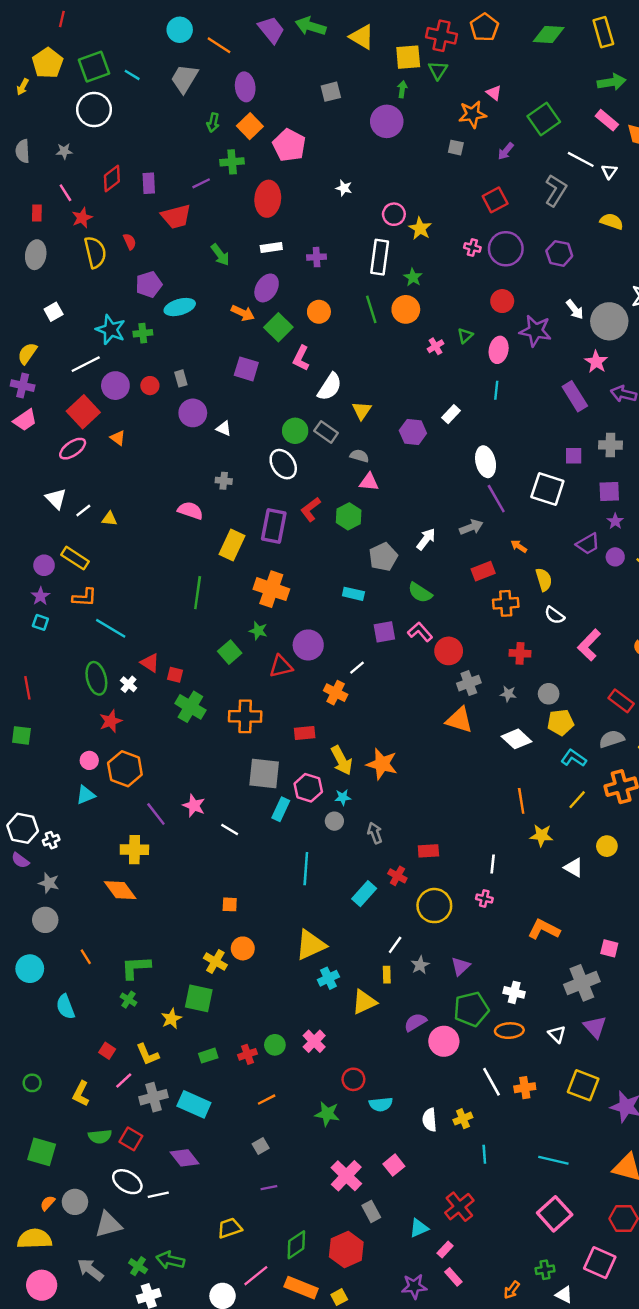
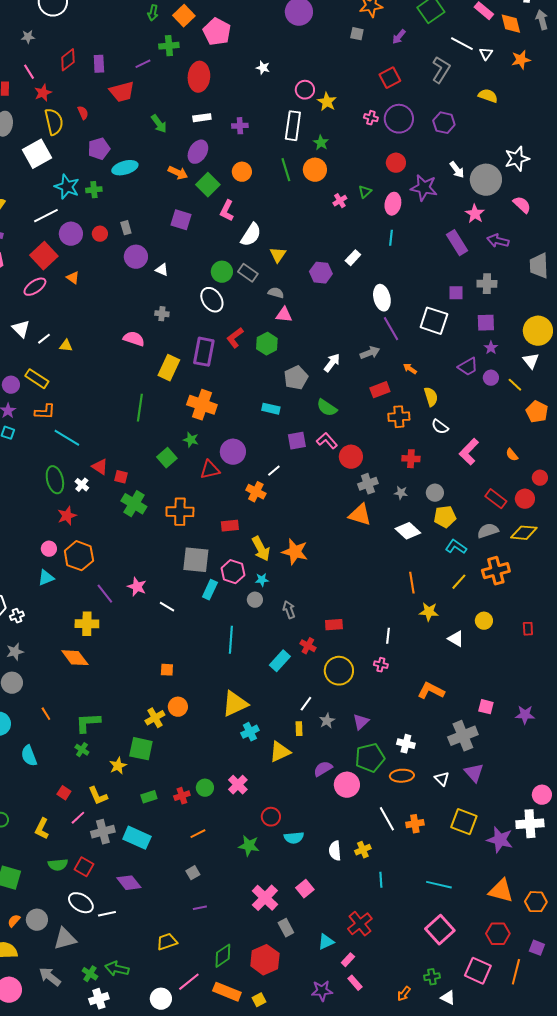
white square: (54, 312) -> (37, 154), moved, size x1.8
gray star: (49, 883) -> (15, 652), turned -30
yellow cross: (215, 962) -> (155, 718), turned 30

